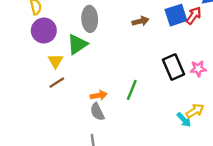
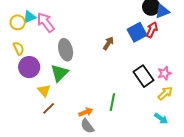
brown arrow: (140, 21) -> (108, 43), turned -32
yellow arrow: (195, 111) -> (165, 93), moved

